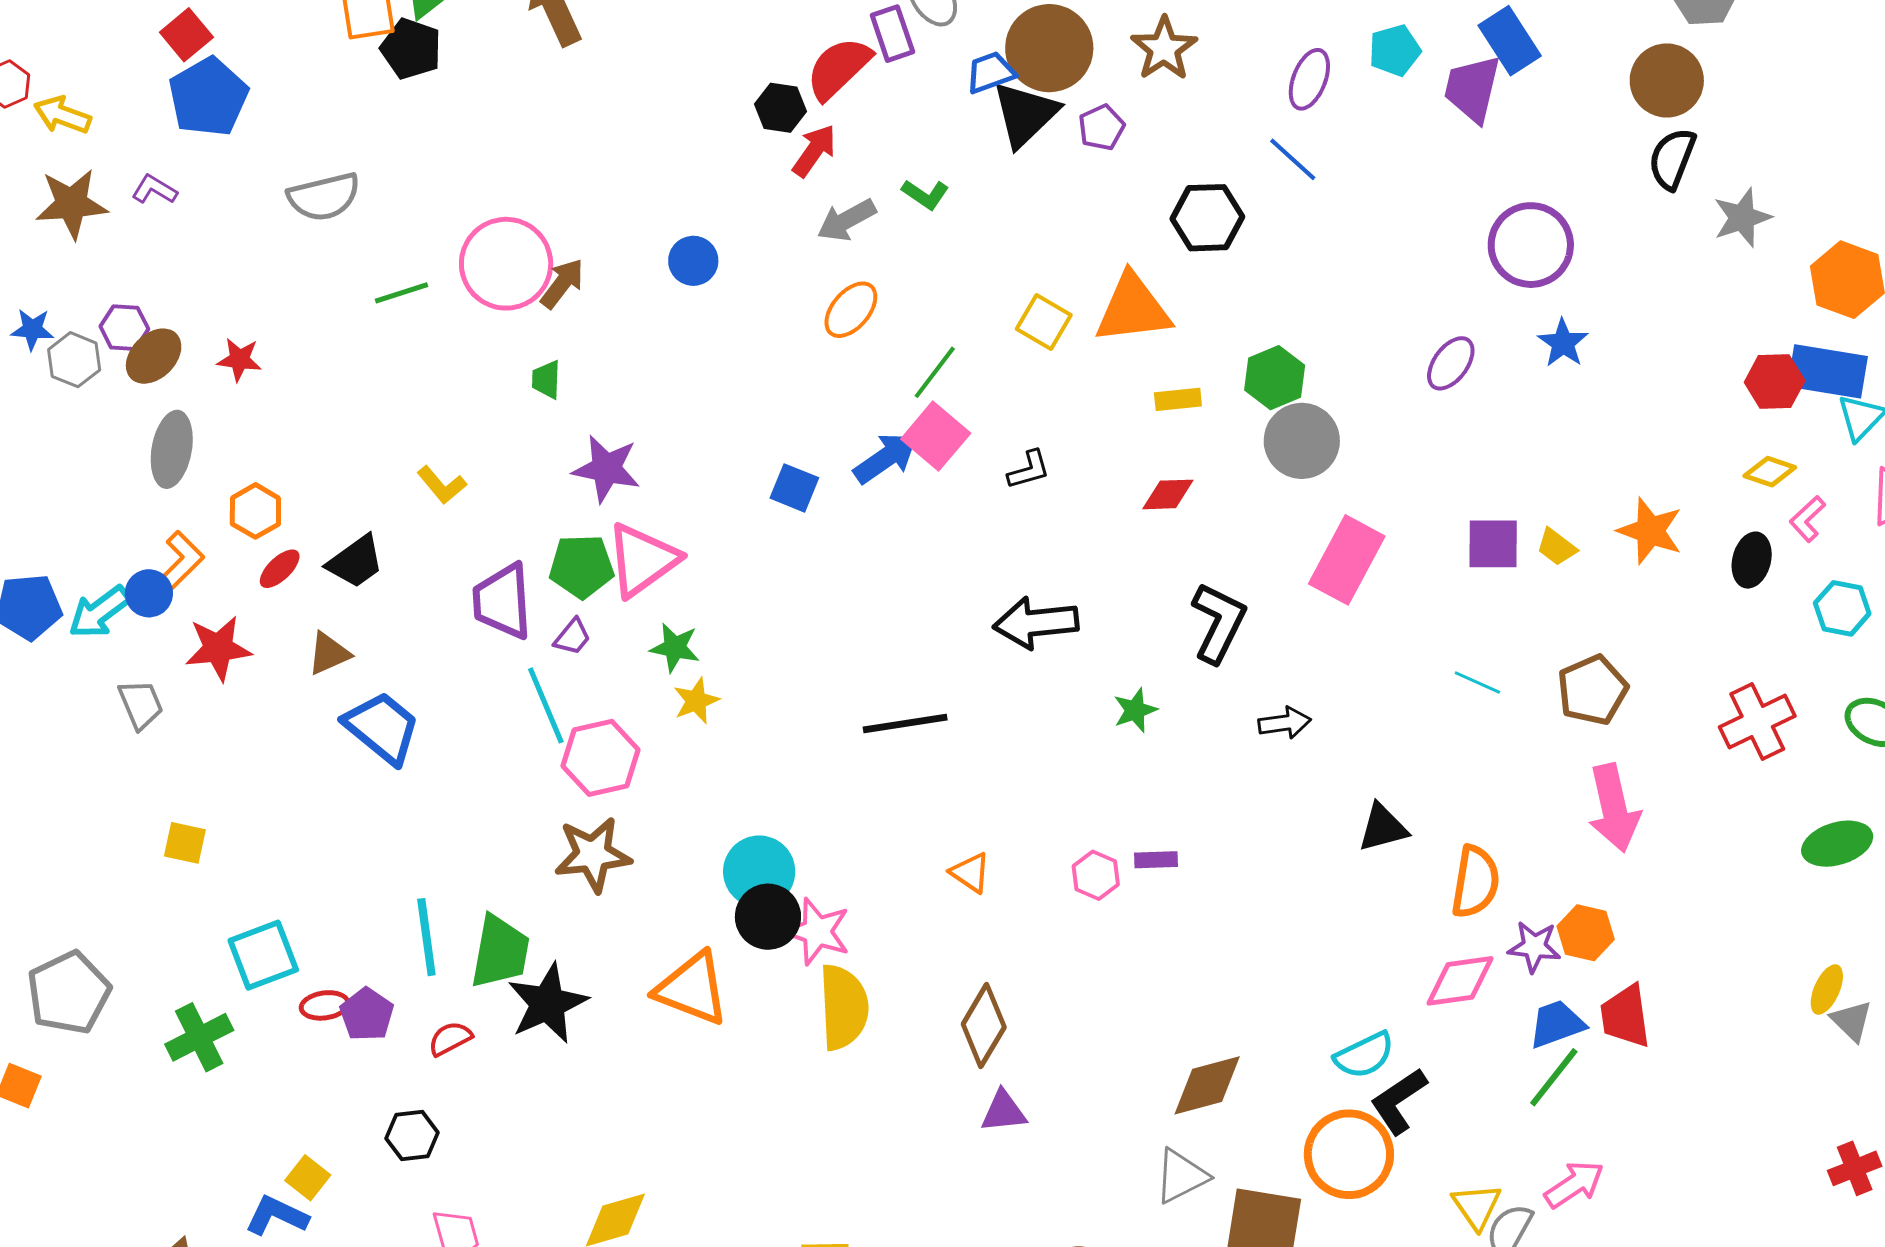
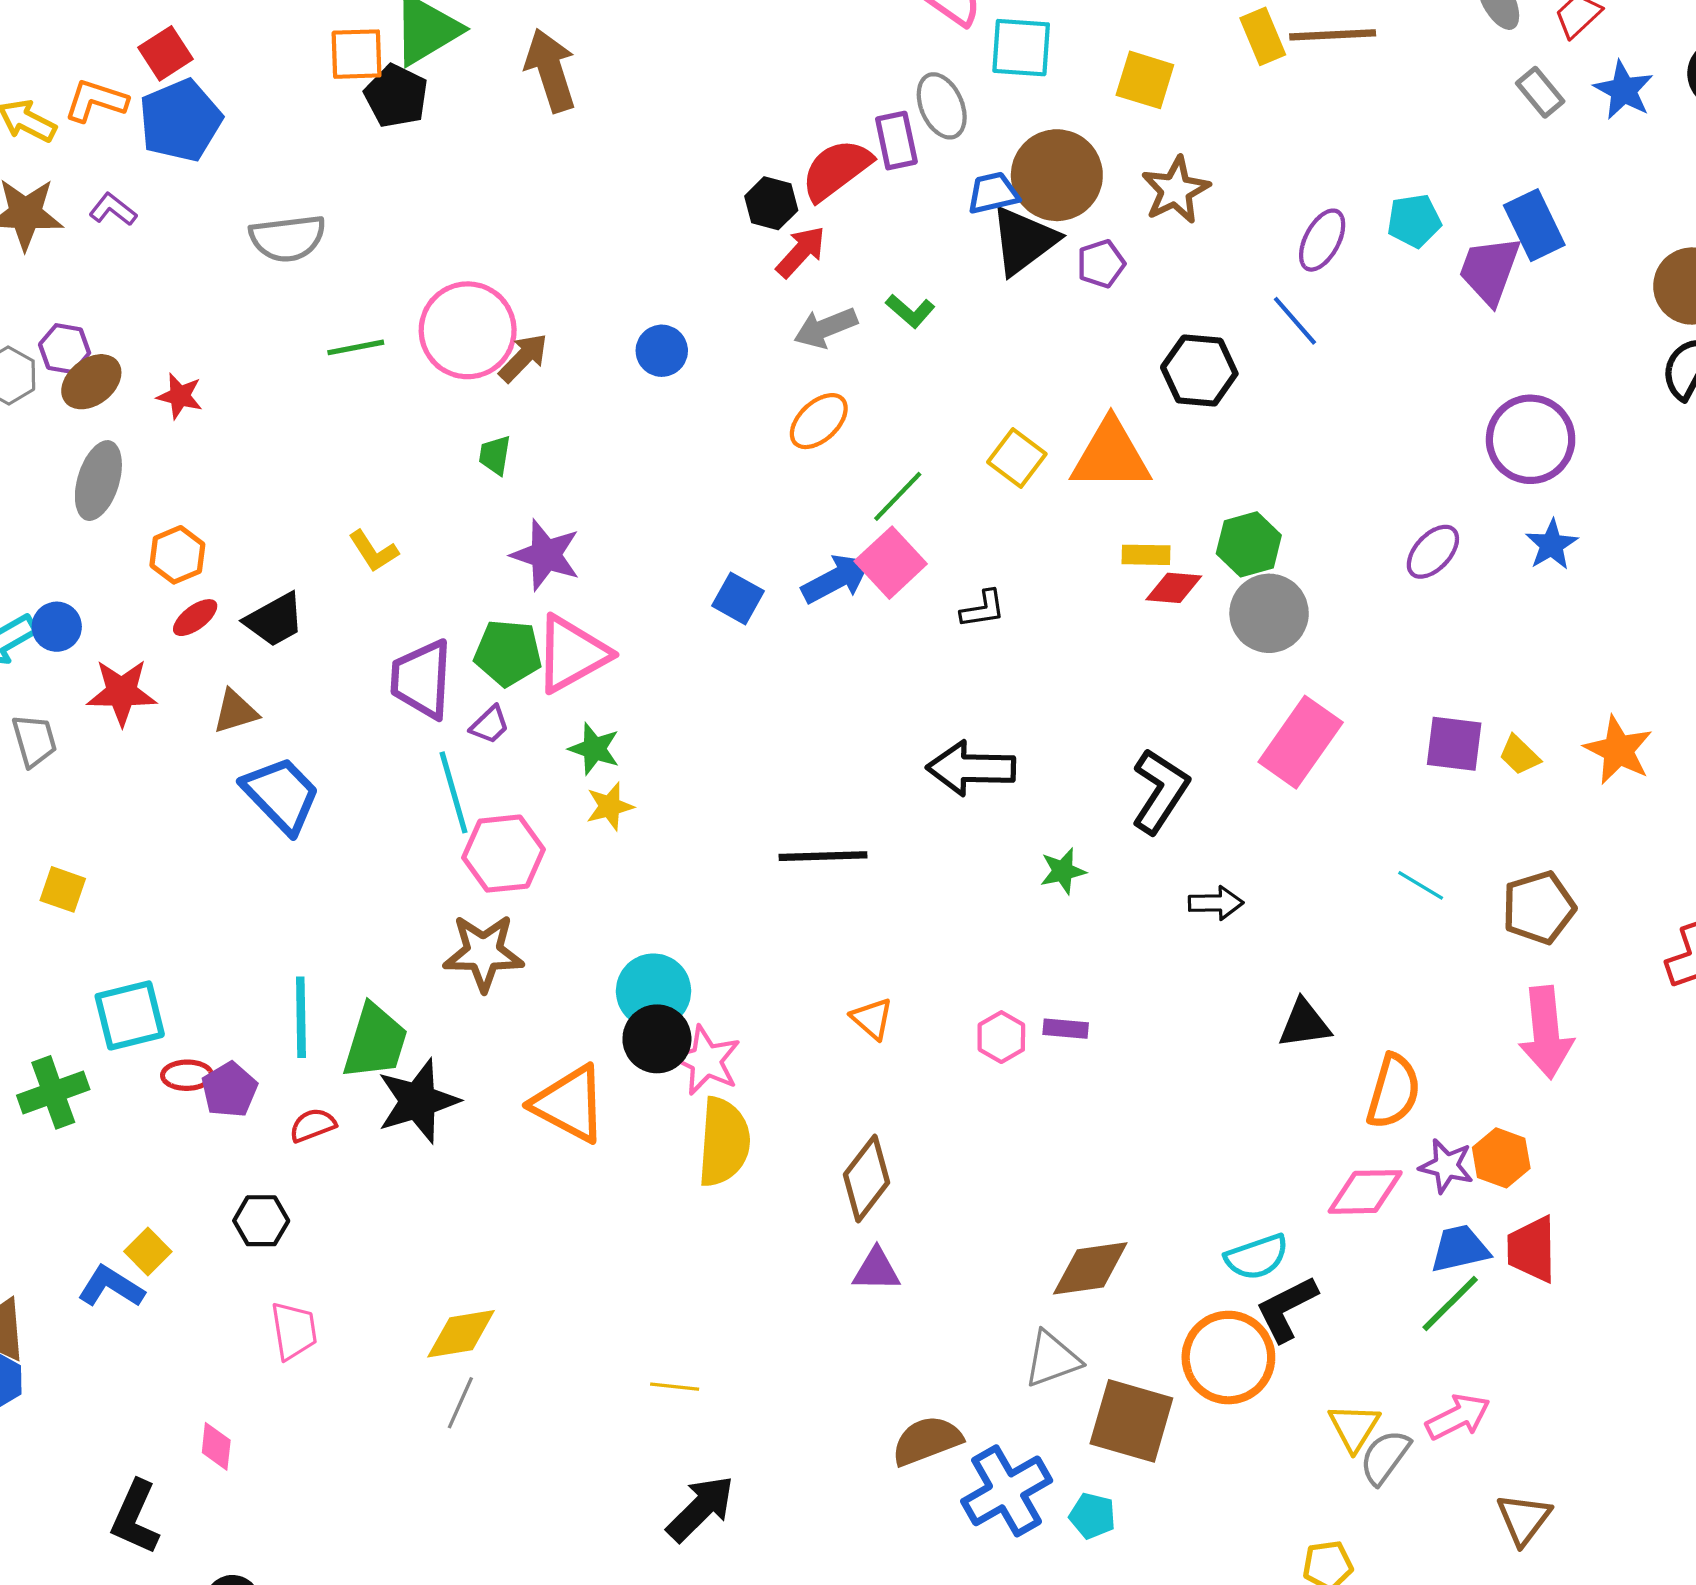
red diamond: (1168, 494) -> (1174, 588), moved
orange L-shape: (181, 561) -> (96, 101), moved, turned -124

